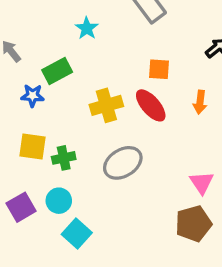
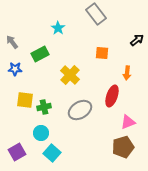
blue star: (33, 96) -> (15, 69), moved
yellow cross: (106, 105) -> (70, 75), turned -30
red ellipse: (151, 105) -> (112, 96), moved, turned 60
pink triangle: (202, 183) -> (128, 122), turned 42
purple square: (21, 207) -> (17, 152), moved

